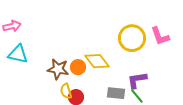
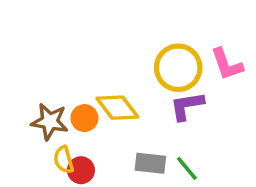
purple L-shape: (137, 80) -> (187, 106), moved

